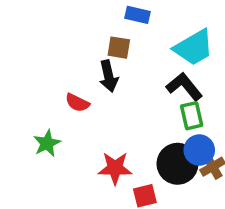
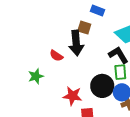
black arrow: (109, 76) -> (76, 43), size x1.4
black circle: (178, 164) -> (102, 86), moved

